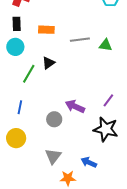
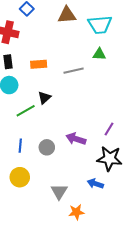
green triangle: (106, 45) -> (99, 54), moved
green line: (29, 74) -> (26, 111), turned 36
gray circle: (54, 119) -> (47, 147), moved
blue arrow: (89, 162) -> (95, 184), moved

